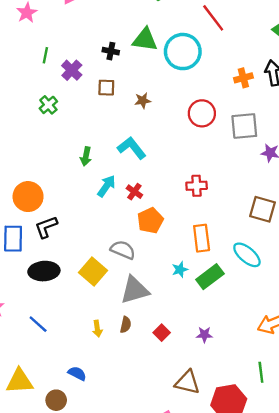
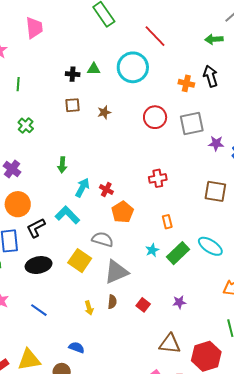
green triangle: (145, 40) -> (94, 69), moved, size x0.6
purple cross: (72, 70) -> (12, 169), moved
orange cross: (243, 78) -> (186, 83), turned 35
cyan L-shape: (132, 148) -> (67, 215), moved
orange rectangle: (202, 238) -> (167, 222), size x0.6
cyan ellipse: (247, 255) -> (210, 246), moved

